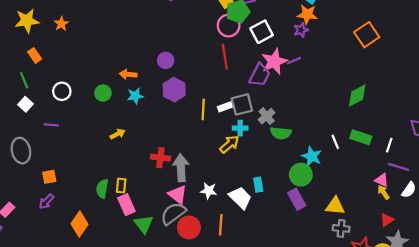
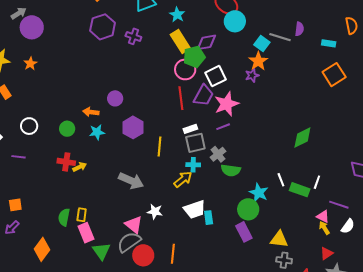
orange star: (307, 14) -> (258, 61), turned 30
orange square: (367, 35) -> (334, 75), moved
purple circle: (166, 60) -> (115, 98), moved
purple line: (294, 61) -> (223, 127), moved
purple trapezoid: (260, 75) -> (204, 95), moved
white rectangle: (225, 107) -> (190, 129), moved
green rectangle: (361, 137) -> (300, 190), moved
white line: (389, 145) -> (317, 182), moved
red cross: (160, 158) -> (66, 162), moved
gray arrow: (181, 168) -> (131, 181), moved, turned 115
white star: (209, 191) -> (155, 212), moved
white trapezoid: (240, 198) -> (195, 209), moved, turned 115

